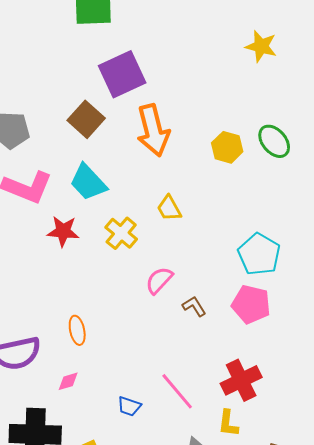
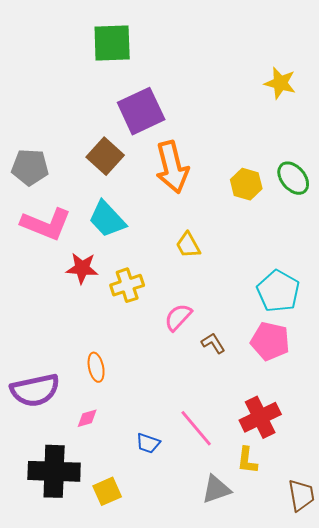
yellow cross: (121, 233) -> (127, 285), moved, turned 32

